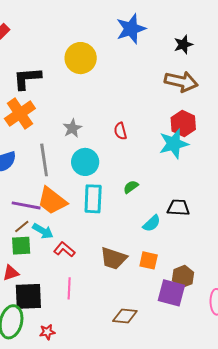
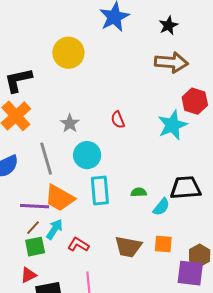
red hexagon: (183, 124) -> (195, 101), moved
green semicircle: (131, 187) -> (139, 192), moved, turned 42
black trapezoid: (178, 208) -> (186, 188), size x1.4
cyan arrow: (43, 231) -> (55, 229), turned -80

